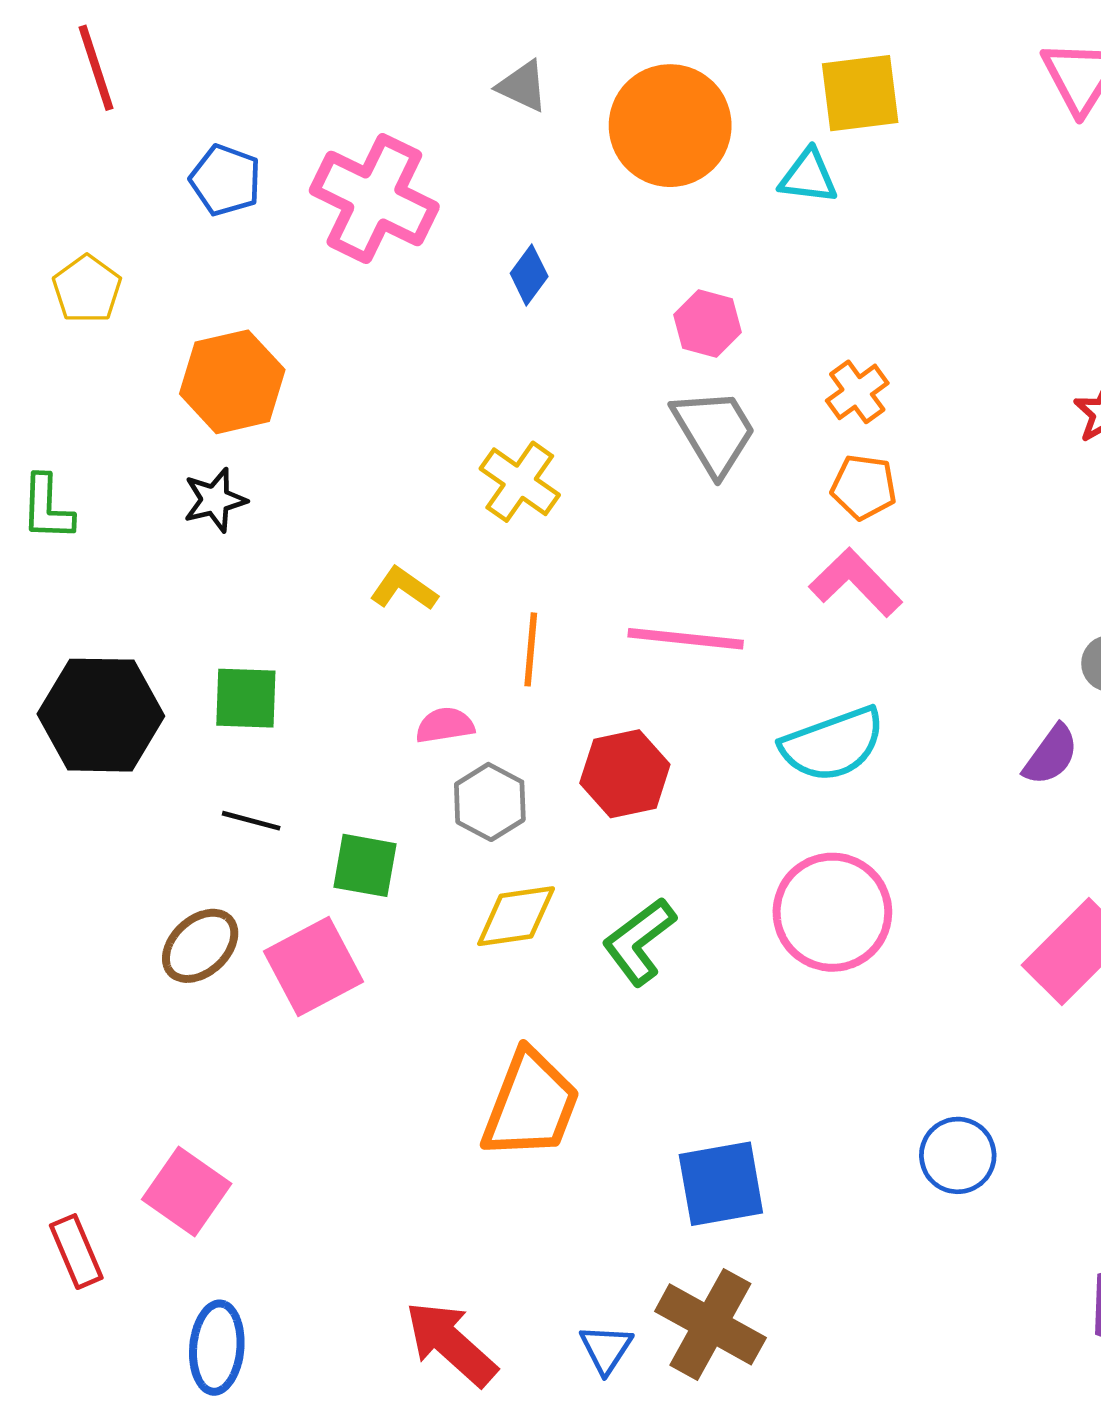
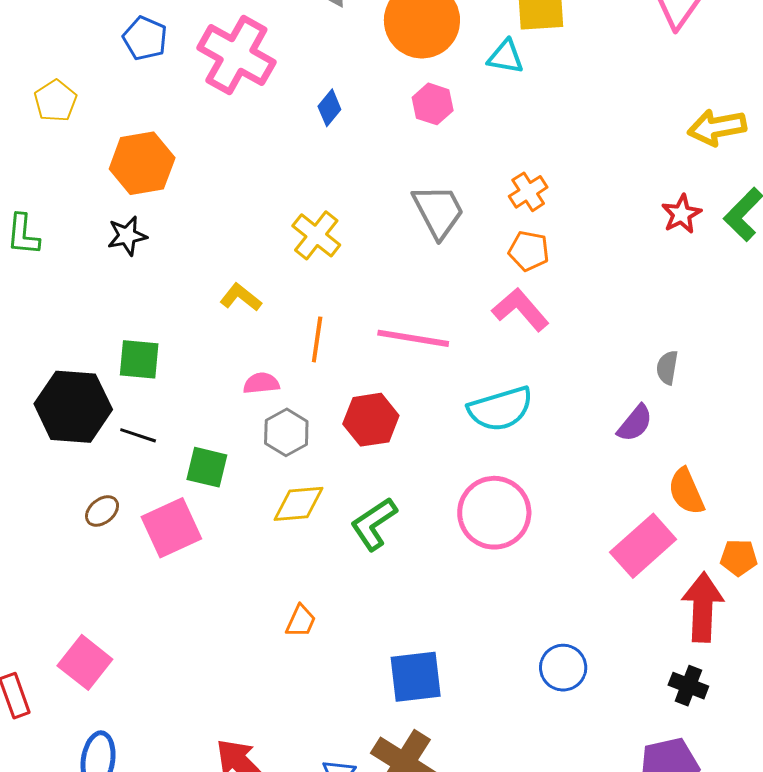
pink hexagon: (708, 323) -> (433, 104), moved
black hexagon: (101, 715) -> (73, 407), moved
brown ellipse: (200, 946) -> (102, 511), size x0.7
orange trapezoid: (531, 1105) -> (301, 621), size x0.5

